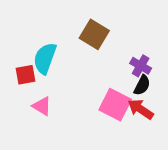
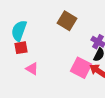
cyan semicircle: (45, 58) -> (19, 31), moved

